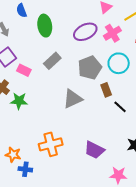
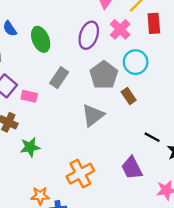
purple ellipse: (85, 32) -> (89, 35), turned -30
green star: (19, 101) -> (30, 147), moved
black line: (120, 107) -> (152, 137), moved
purple trapezoid: (94, 150) -> (132, 168), turned 50

